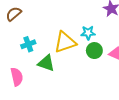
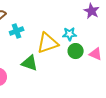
cyan cross: (28, 44) -> (17, 31), moved

